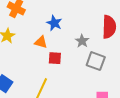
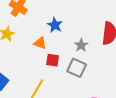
gray square: (96, 61) -> (77, 68), moved

